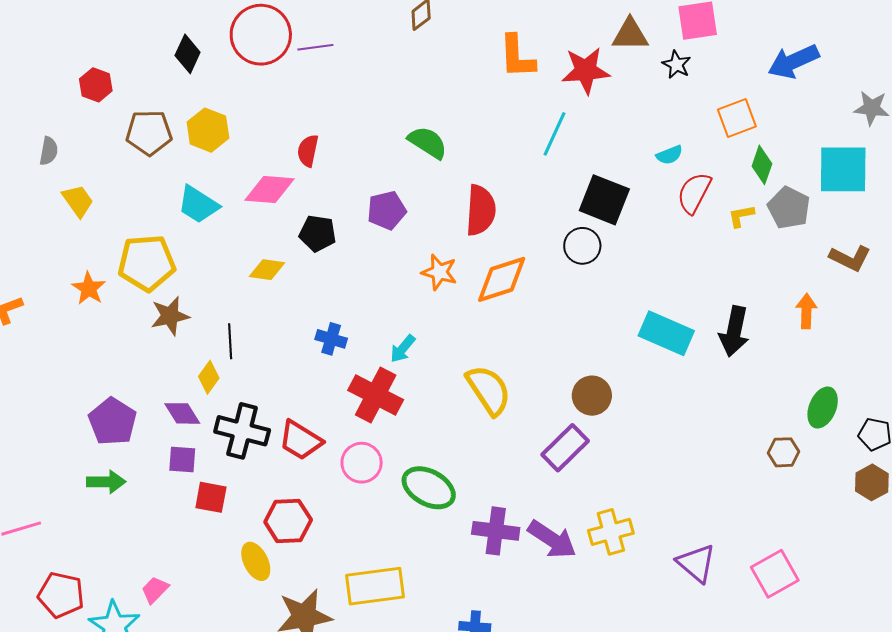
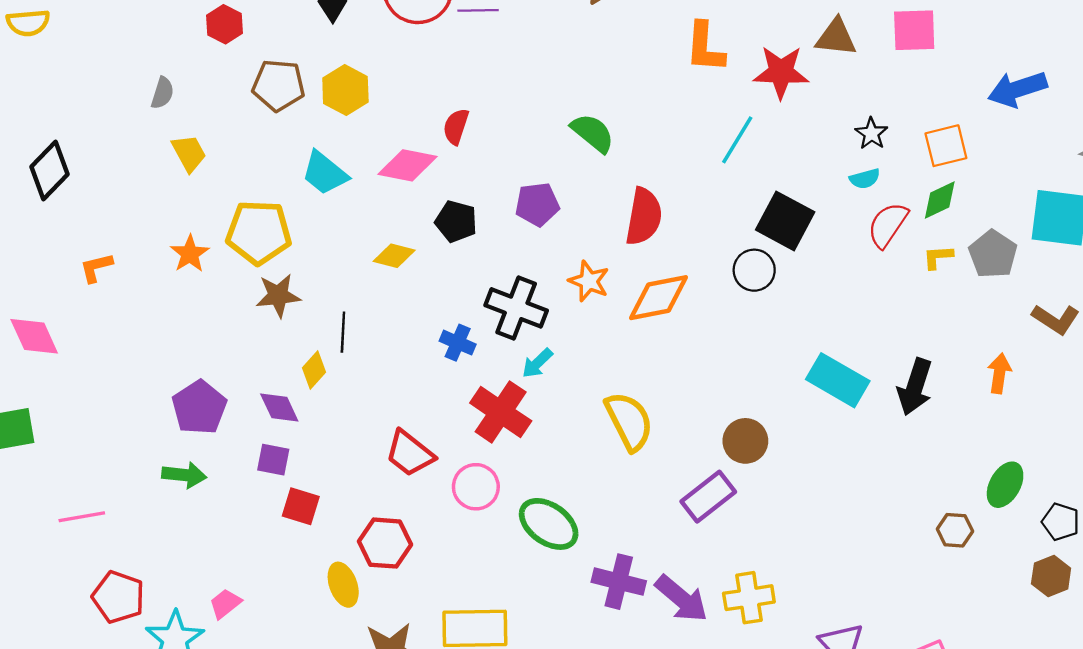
black star: (676, 65) -> (871, 133), moved
green diamond: (762, 165) -> (940, 200), moved, turned 39
black cross: (242, 431) -> (516, 308), moved

